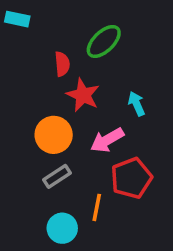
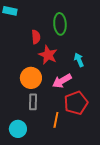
green ellipse: (104, 41) -> (60, 24), turned -50
gray rectangle: (57, 176) -> (33, 102), turned -56
cyan circle: (62, 228) -> (18, 129), moved

